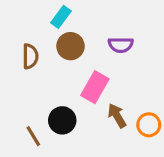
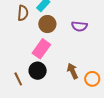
brown semicircle: (30, 56) -> (23, 13), moved
pink rectangle: (95, 87) -> (41, 49), moved

